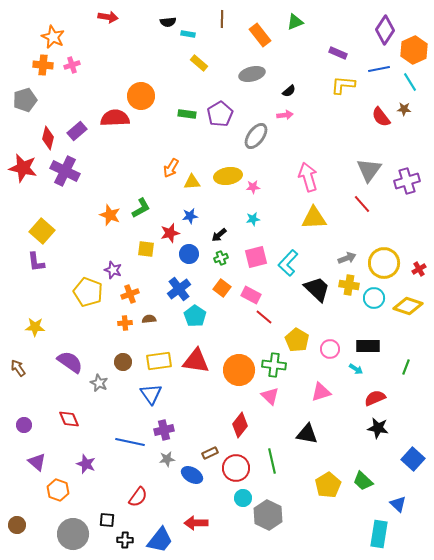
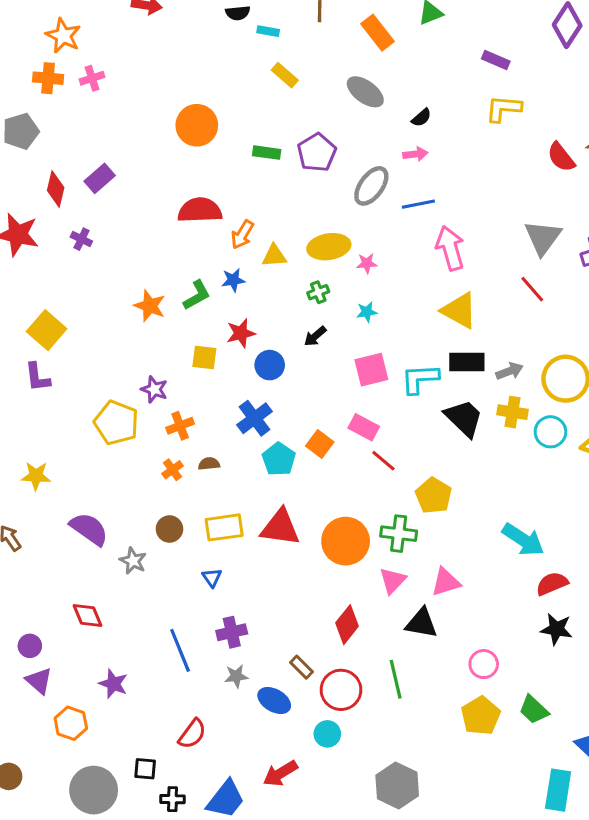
blue line: (379, 69) -> (418, 204), moved
gray ellipse: (252, 74) -> (365, 92), turned 50
red semicircle: (115, 118) -> (200, 210), moved
purple cross: (65, 171) -> (81, 239), size x0.5
blue star: (190, 216) -> (233, 280), moved
yellow triangle: (314, 218) -> (459, 310), turned 32
green cross: (221, 258) -> (318, 292), moved
cyan L-shape: (288, 263) -> (420, 379), turned 44
orange square: (222, 288) -> (320, 444), moved
orange cross: (125, 323) -> (173, 470), turned -32
black rectangle: (368, 346) -> (467, 362), moved
pink circle: (330, 349) -> (484, 664), moved
cyan arrow: (356, 369) -> (523, 540), size x2.0
pink triangle: (321, 392) -> (446, 582), moved
blue triangle: (151, 394) -> (212, 578), size x0.6
pink triangle: (270, 396) -> (393, 581), turned 30
purple circle: (24, 425) -> (30, 646), moved
black triangle: (307, 434) -> (421, 623), moved
blue line: (130, 442) -> (180, 650), turned 56
brown rectangle: (210, 453) -> (302, 667), turned 70
cyan circle: (243, 498) -> (327, 734), moved
gray hexagon: (268, 515) -> (397, 785), moved
red arrow: (196, 523) -> (280, 773), turned -30

